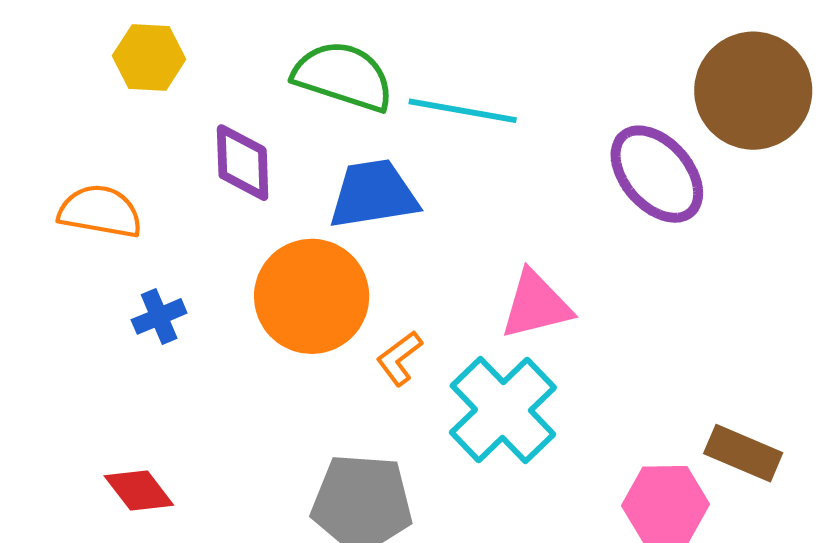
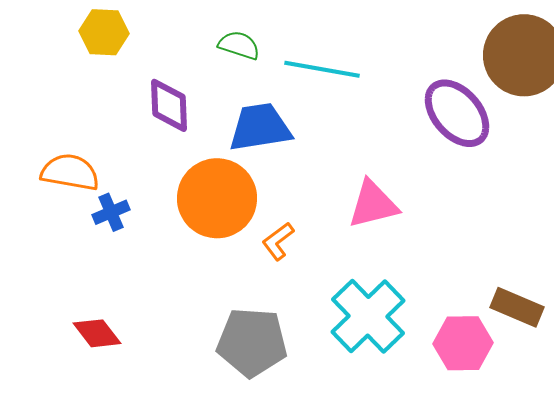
green semicircle: (343, 76) -> (239, 45), size x0.6
orange semicircle: (100, 211) -> (70, 172), moved
cyan cross: (503, 410) -> (368, 316), moved

